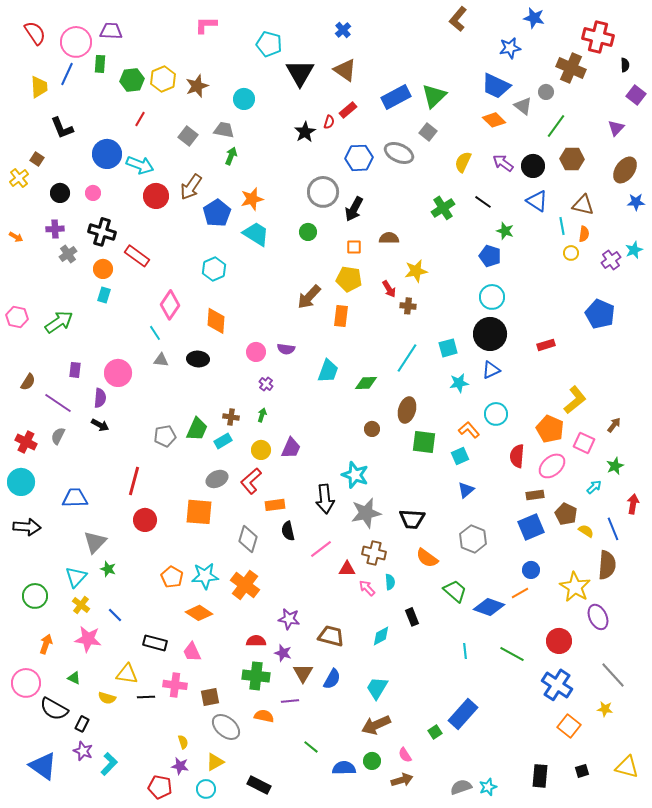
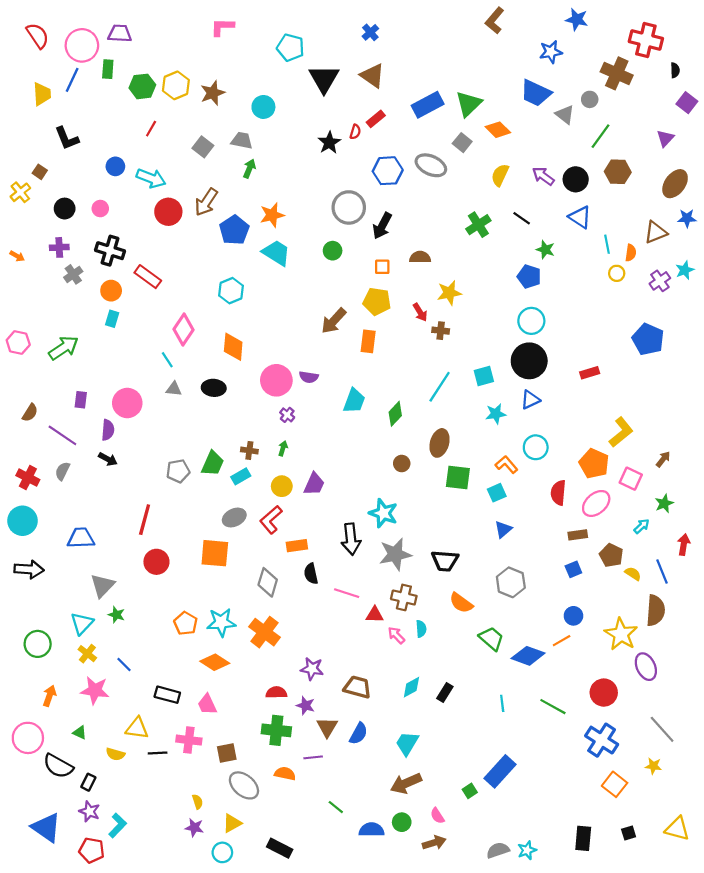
orange diamond: (494, 120) -> (498, 130), moved
blue circle: (107, 154) -> (115, 166), size x0.6
brown triangle: (583, 205) -> (656, 232), moved, turned -35
pink circle: (256, 352) -> (276, 380), size x1.5
green diamond: (366, 383) -> (395, 414), turned -45
blue square: (531, 527) -> (573, 569), size x0.6
pink line: (321, 549) -> (347, 593), turned 55
black rectangle: (412, 617) -> (445, 693), moved, turned 54
red pentagon: (160, 787) -> (92, 850), moved

